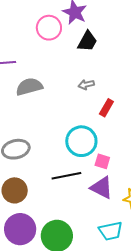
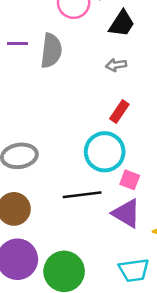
gray arrow: (86, 85) -> (116, 65), moved
gray semicircle: (29, 87) -> (51, 51), moved, turned 108
red rectangle: (106, 108) -> (119, 111), moved

